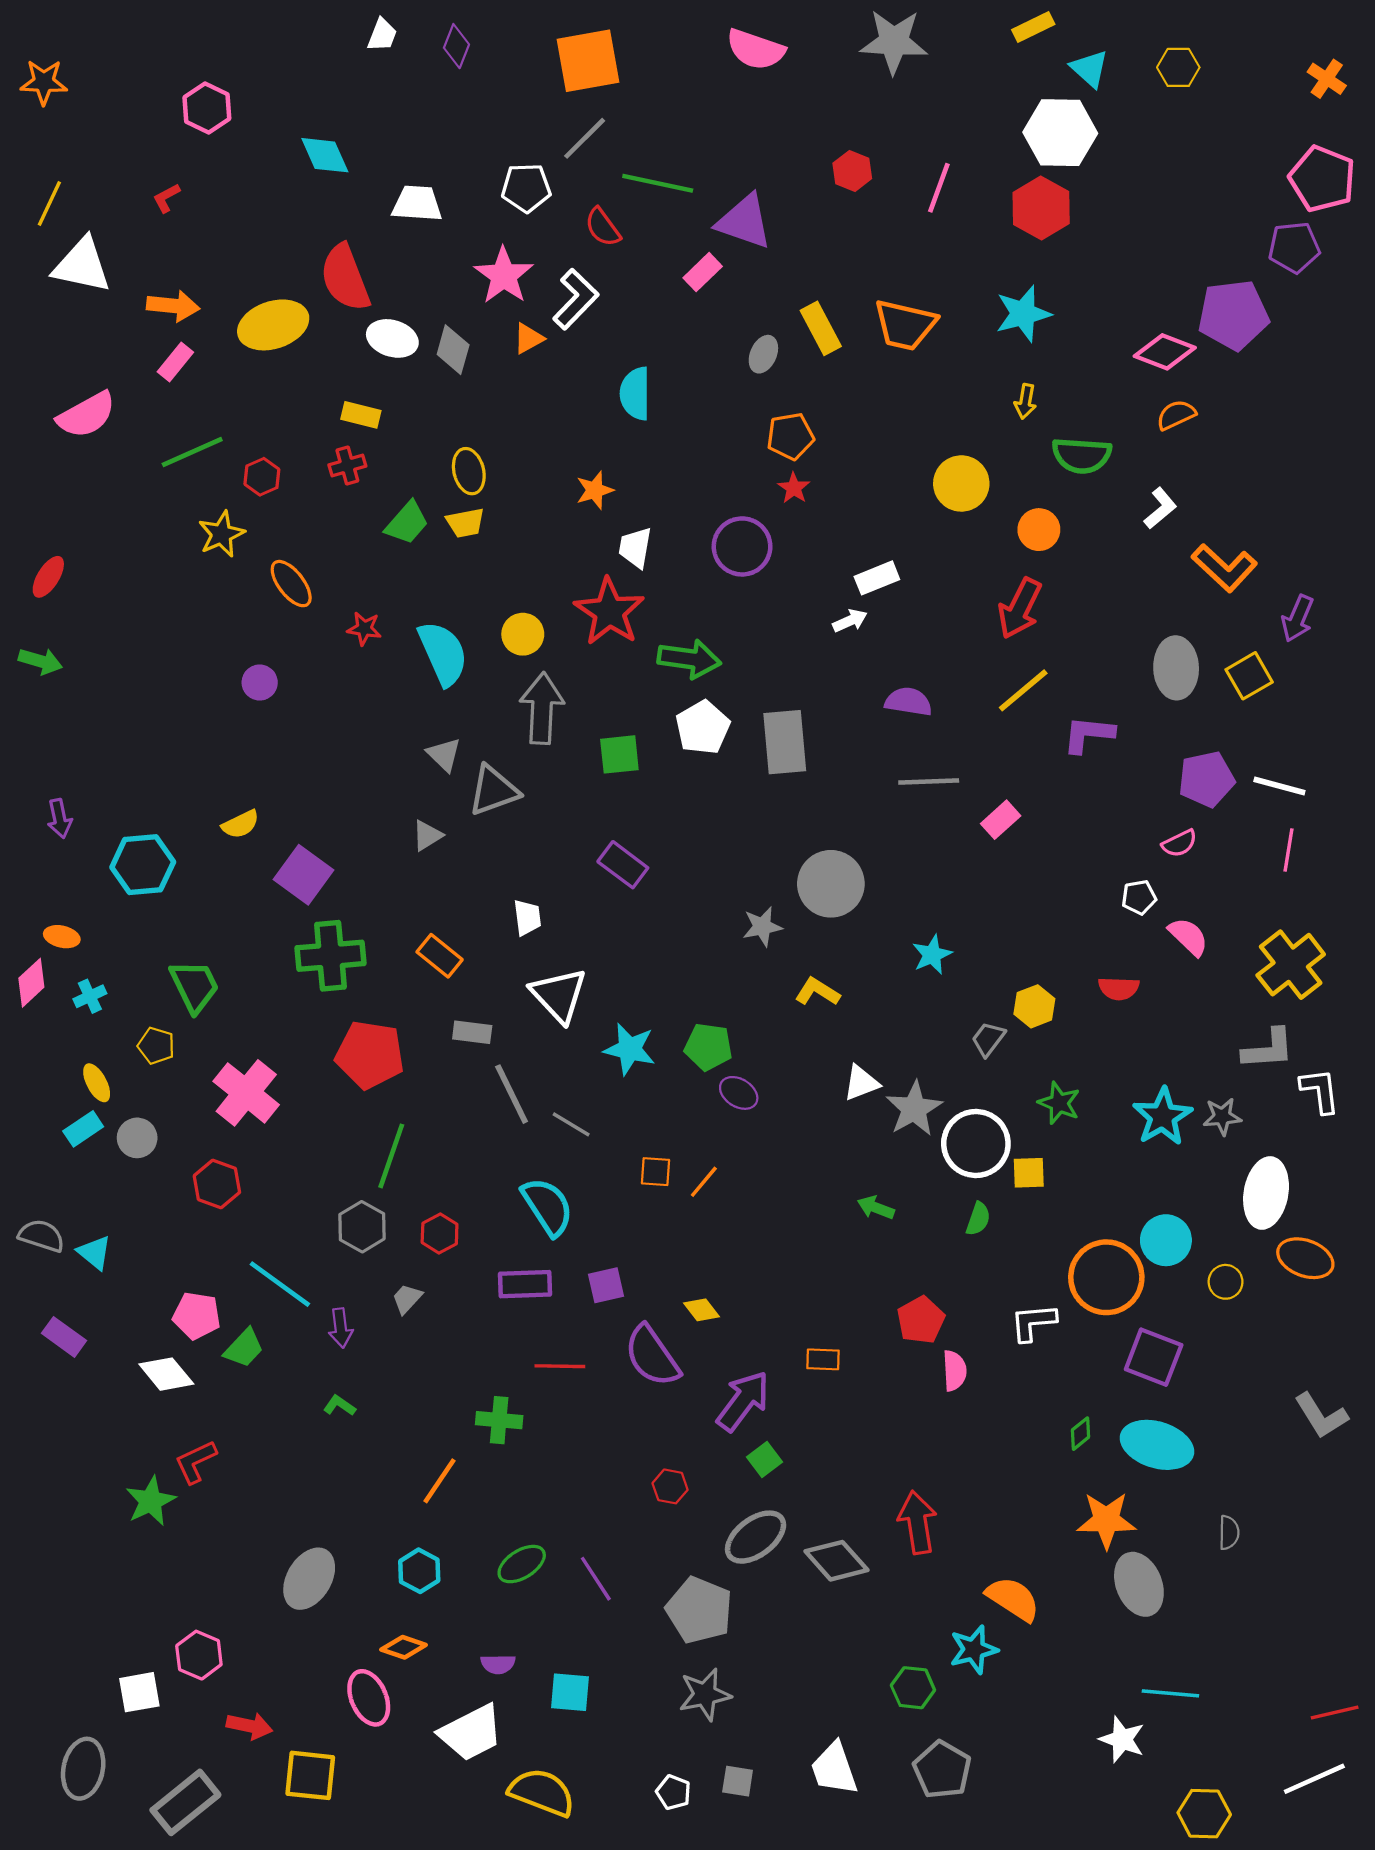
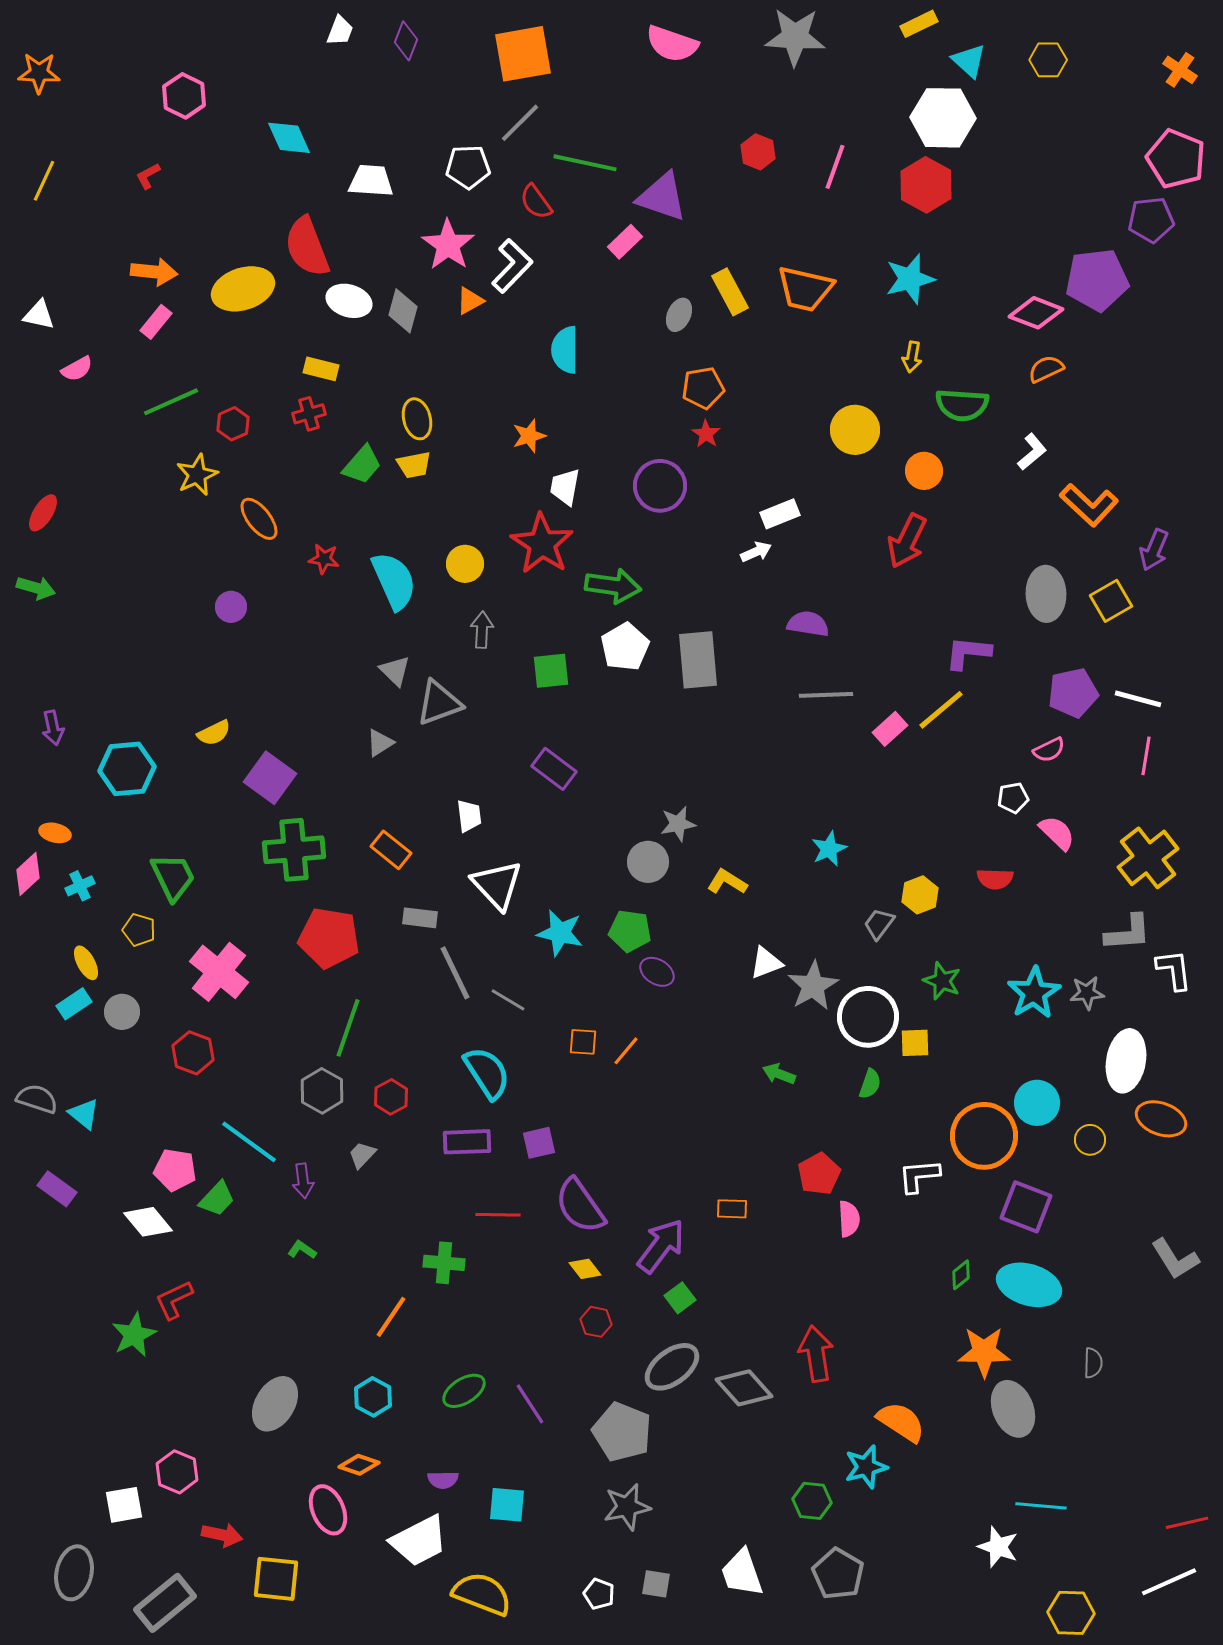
white triangle: (82, 265) -> (39, 315), moved, size x0.6
pink semicircle: (87, 415) -> (77, 369), size x0.6
yellow line: (1023, 690) -> (941, 710), moved
gray arrow: (542, 708) -> (482, 630), size x0.6
gray circle: (831, 884) -> (648, 862), moved, size x0.7
yellow diamond: (702, 1310) -> (585, 1269), moved

